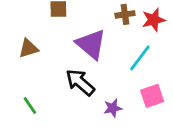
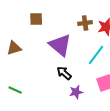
black arrow: (80, 82) -> (64, 73), moved, size x0.7
green line: (30, 105) -> (15, 90), turned -32

